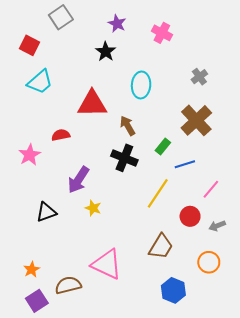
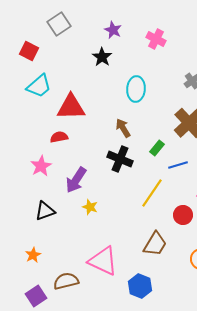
red triangle: (92, 104) -> (71, 107), moved
pink star: (30, 155) -> (41, 166), moved
orange star: (32, 270) -> (33, 255), moved
blue hexagon: (173, 290) -> (140, 286), moved

